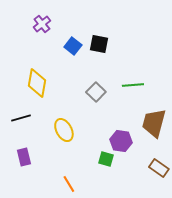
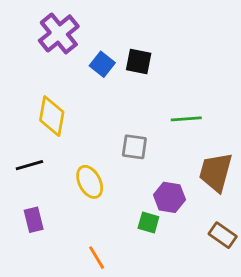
purple cross: (42, 24) -> (59, 33), size x1.6
gray square: (96, 92) -> (134, 147), moved, turned -36

